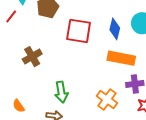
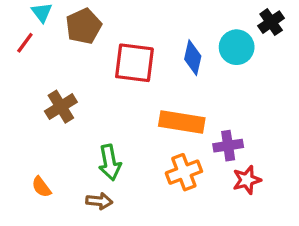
orange rectangle: (121, 58) -> (182, 122), moved
orange cross: (107, 100) -> (184, 172), turned 35

